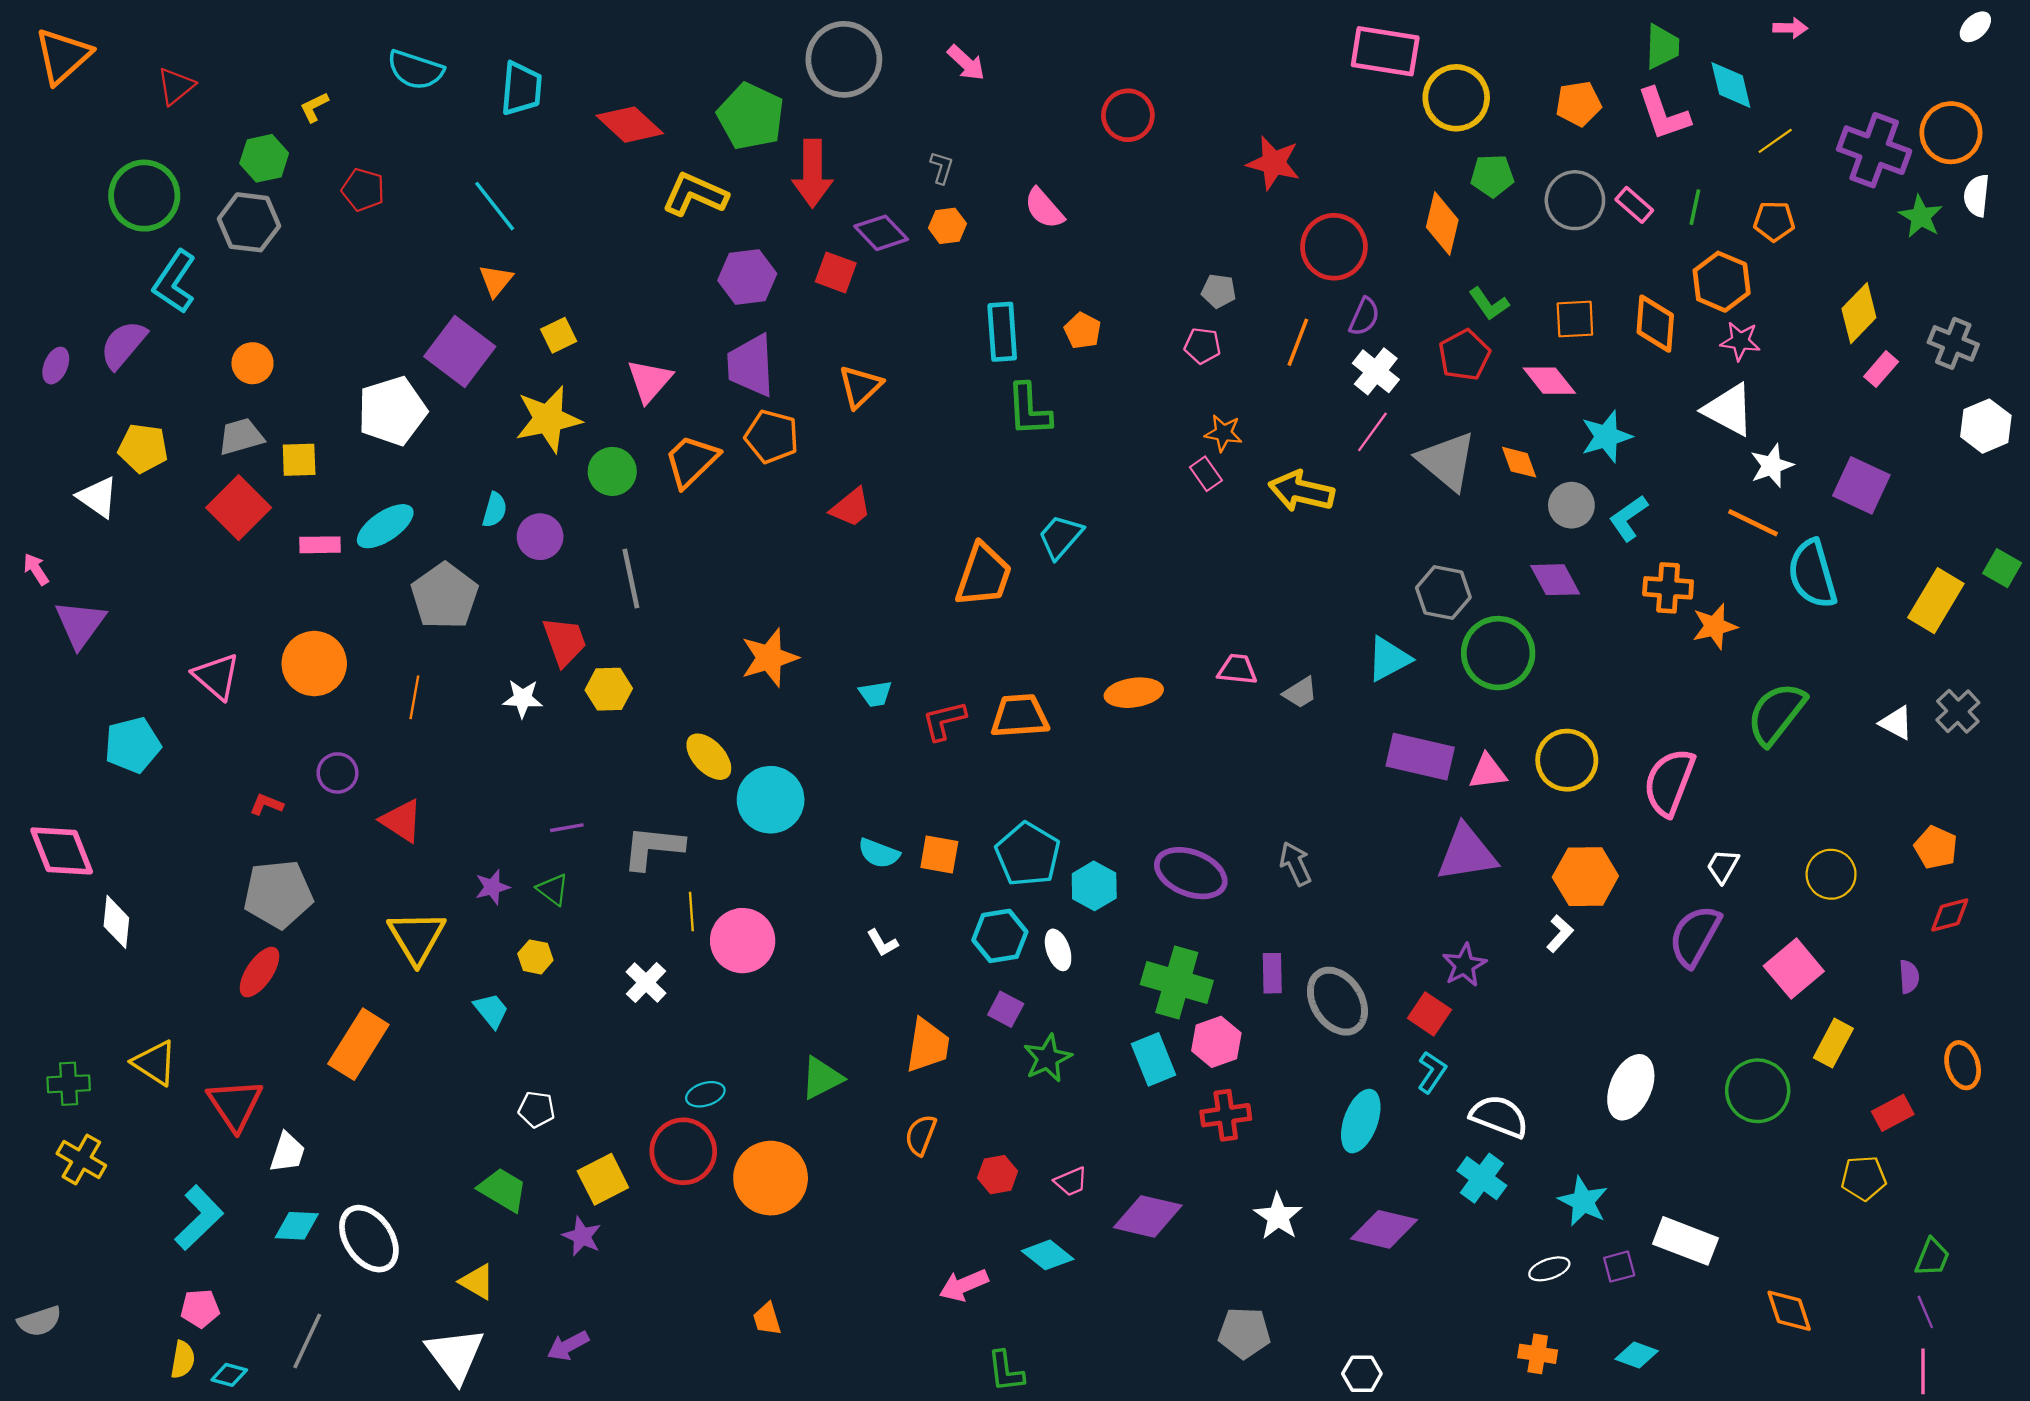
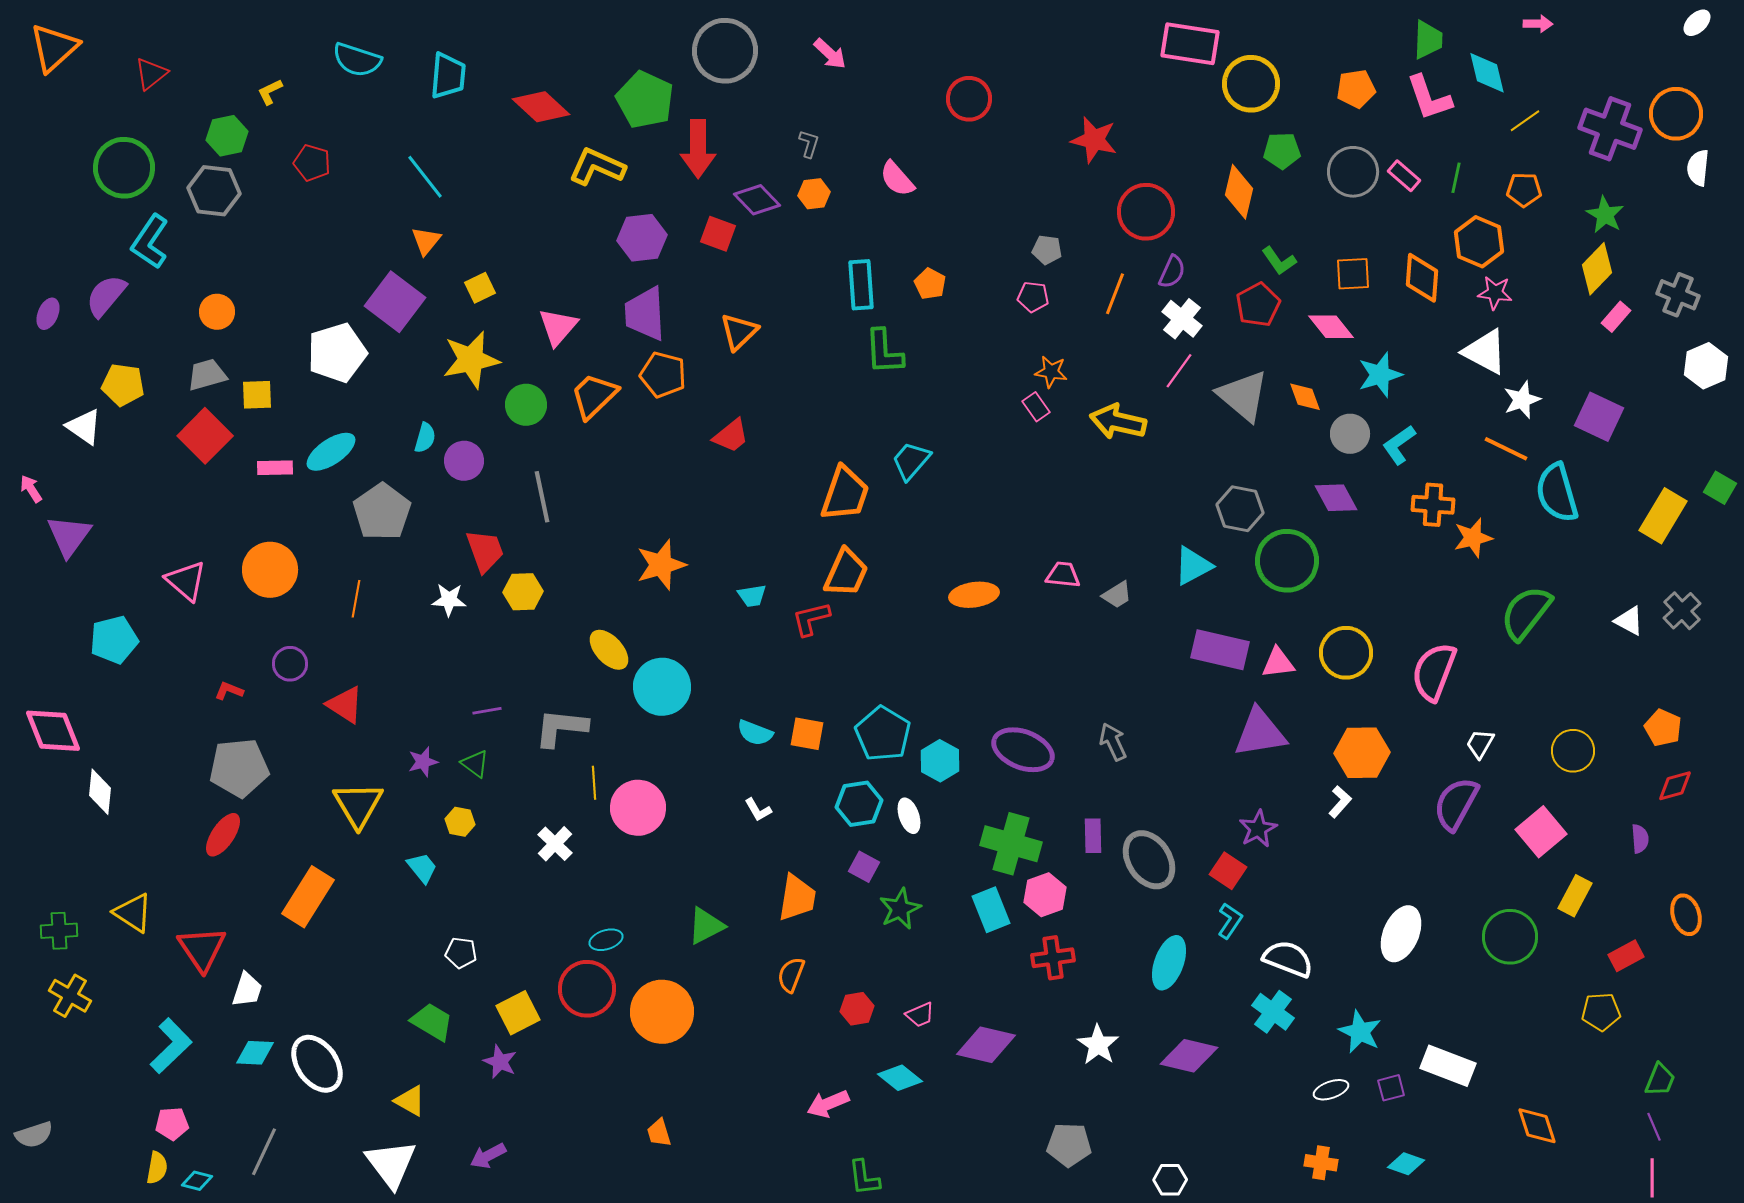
green star: (1921, 217) -> (1605, 215), moved
orange trapezoid: (1020, 716) -> (846, 573), moved, turned 118

